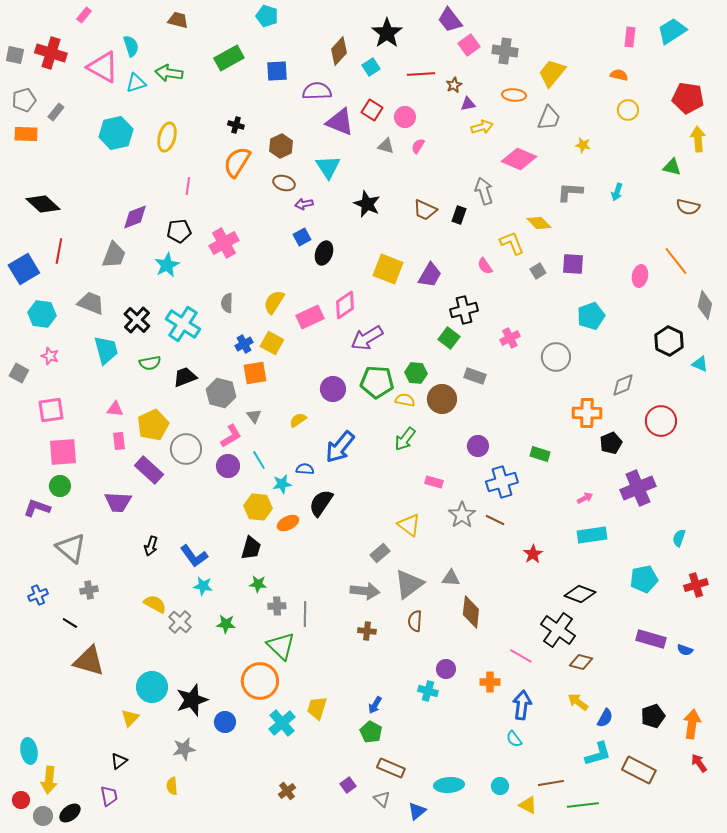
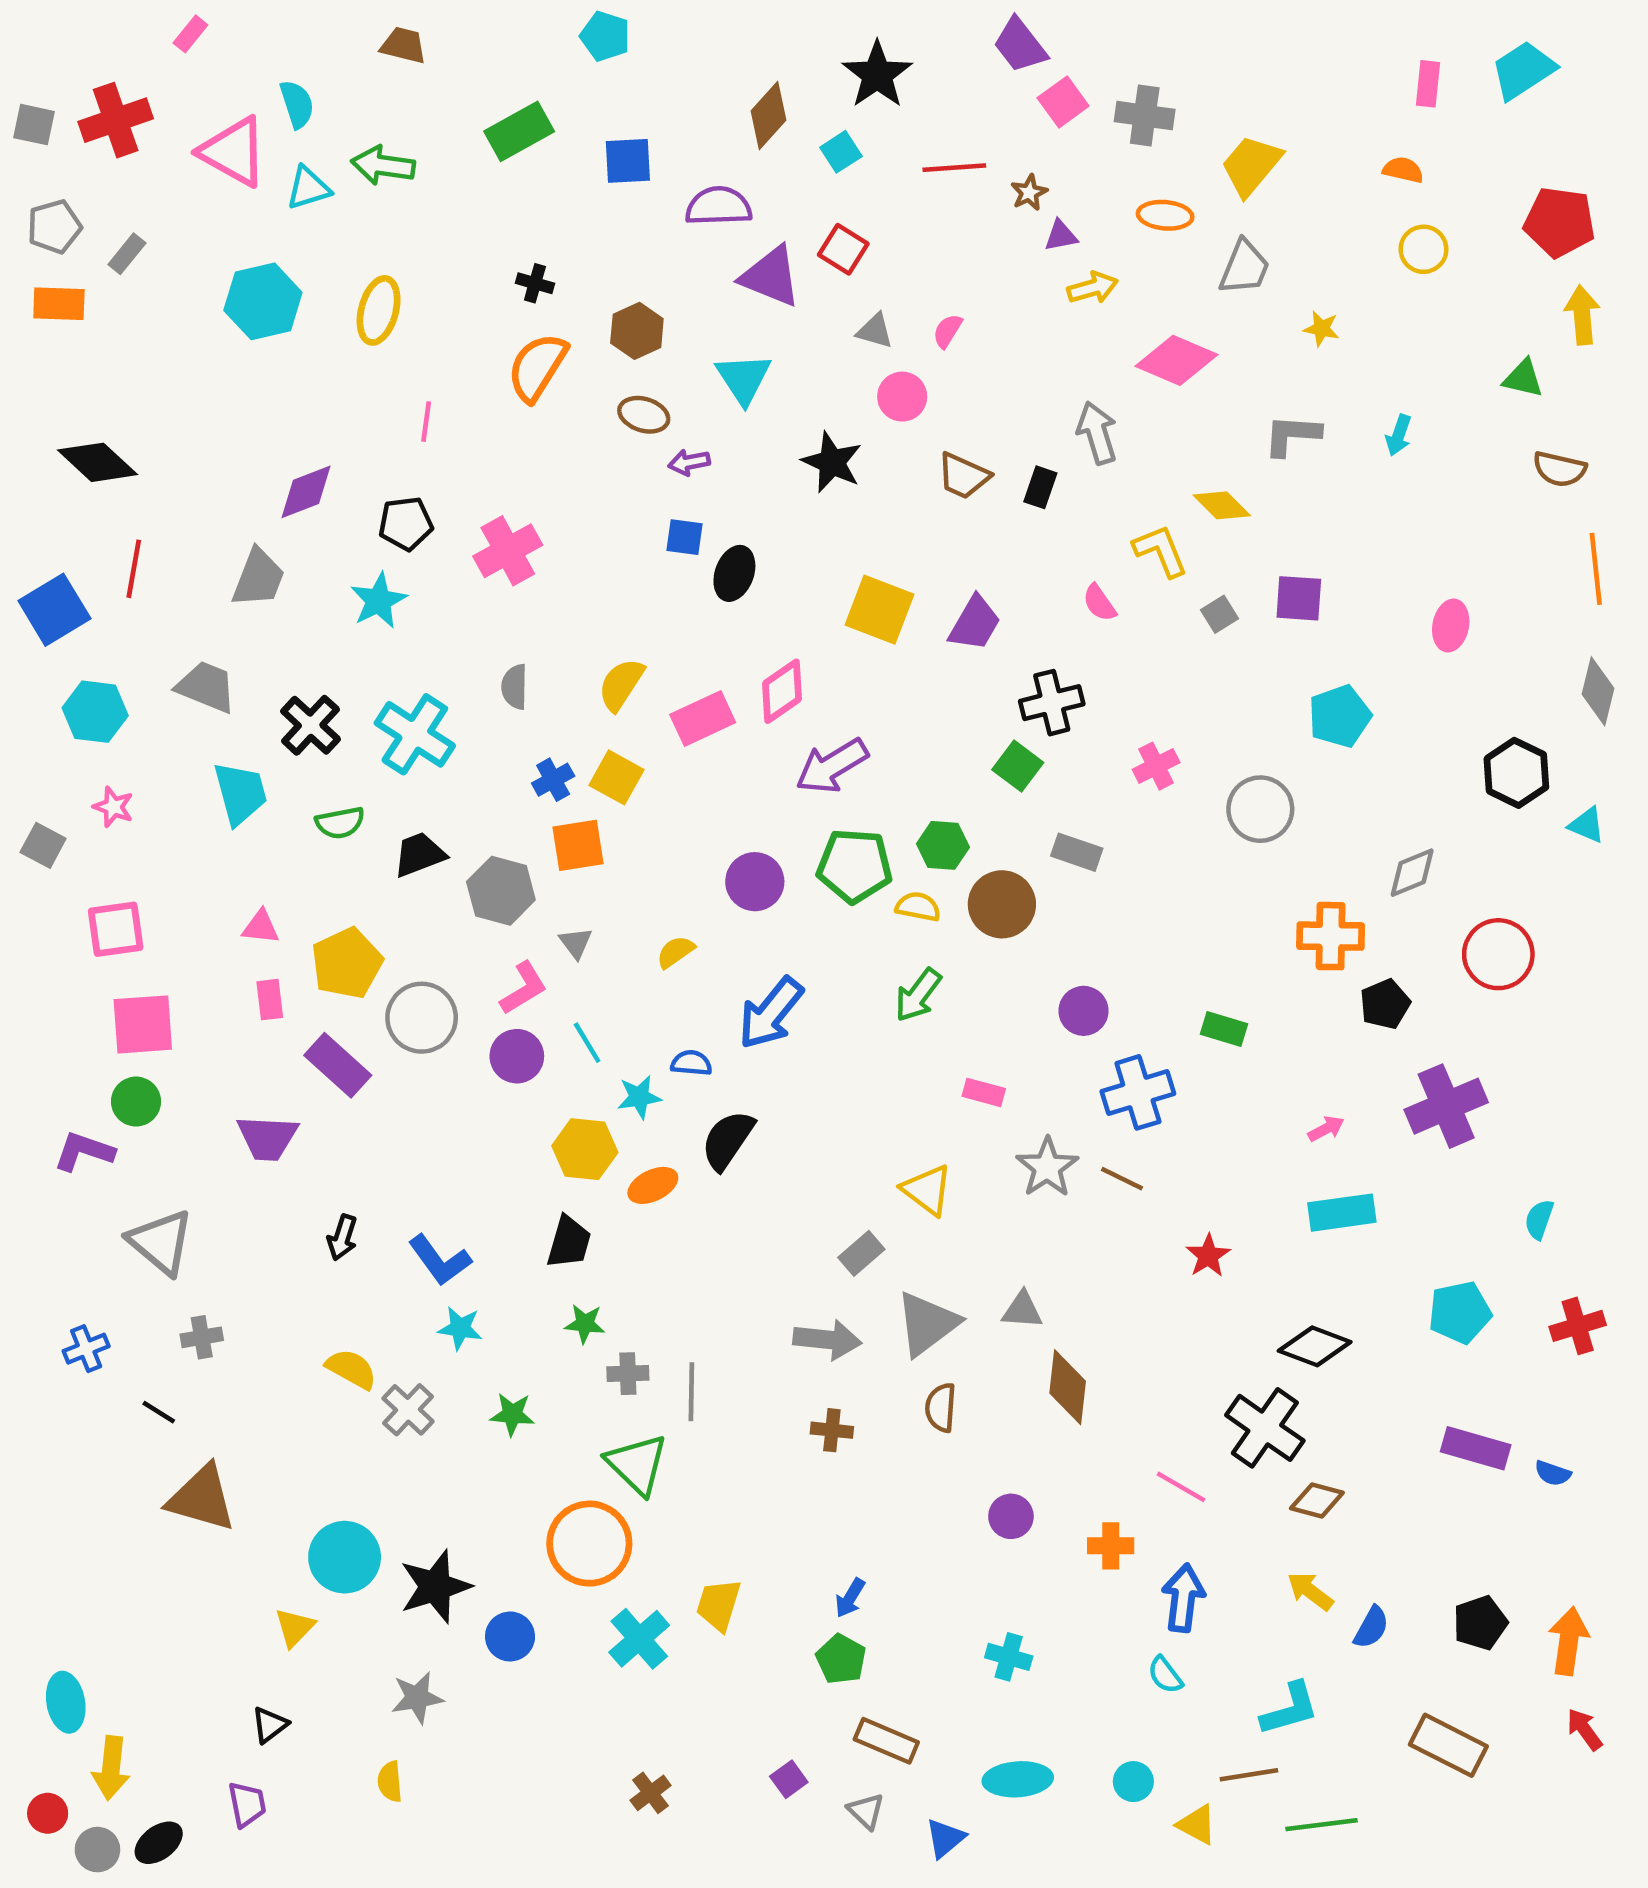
red cross: (51, 53) -> (116, 120), turned -36
pink circle: (405, 117) -> (902, 397), moved
blue square: (302, 237) -> (685, 537), turned 36
orange line: (676, 261) -> (1596, 569), moved, turned 32
cyan cross: (428, 691) -> (1009, 1657), moved
cyan L-shape: (598, 754) -> (1290, 1709), moved

